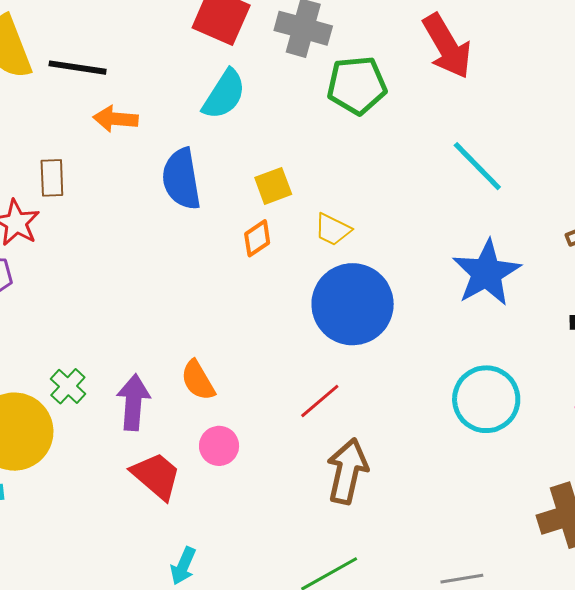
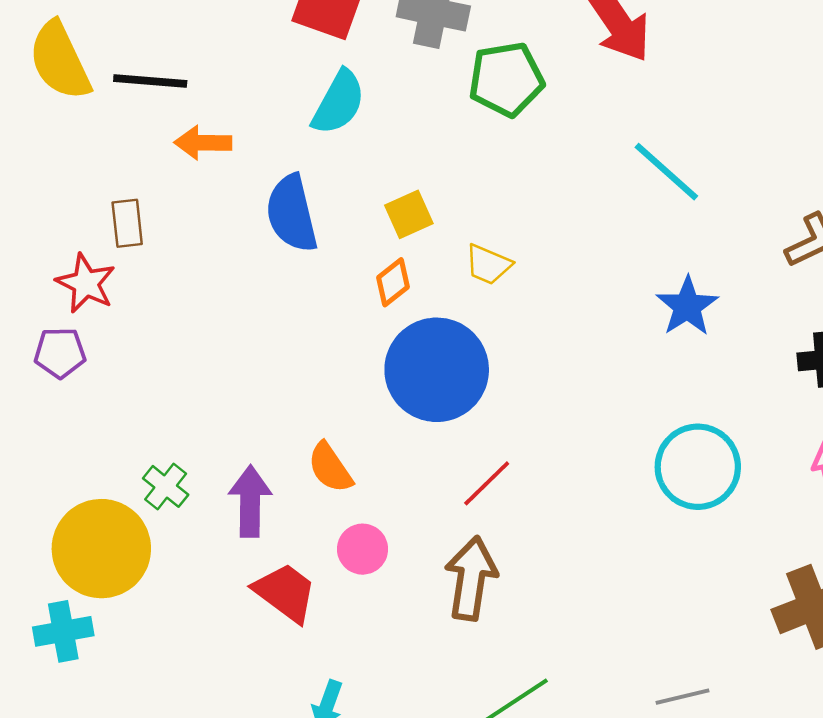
blue star: (487, 273) -> (687, 306), size x0.7
blue circle: (353, 304) -> (437, 370), moved
brown arrow: (347, 471) -> (471, 578), moved

